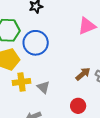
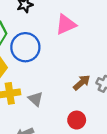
pink triangle: (87, 26) -> (66, 25), moved

